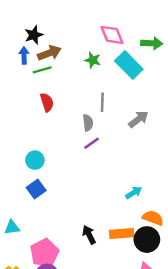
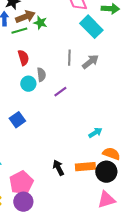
green star: (93, 60) -> (40, 23), moved
gray arrow: (138, 119) -> (90, 62), moved
gray semicircle: (88, 123) -> (41, 75), moved
cyan circle: (35, 160) -> (28, 84), moved
blue square: (36, 189) -> (17, 120), moved

